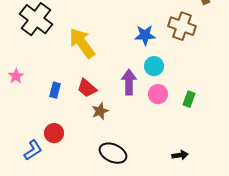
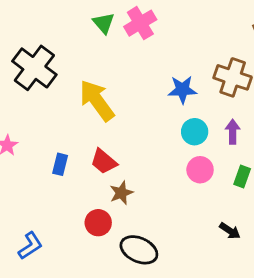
purple arrow: (129, 82) -> (233, 132), moved, size x0.7
red circle: (54, 133) -> (98, 223), moved
black arrow: (180, 155) -> (230, 231), moved, turned 42

